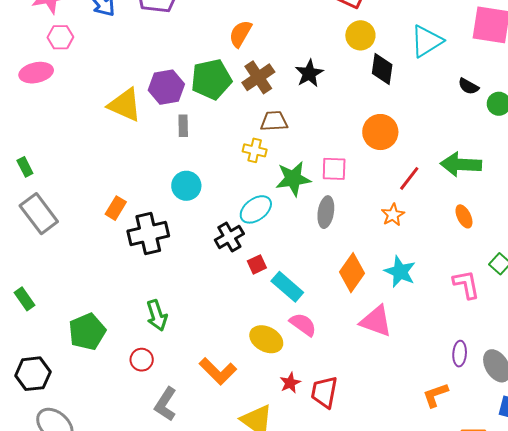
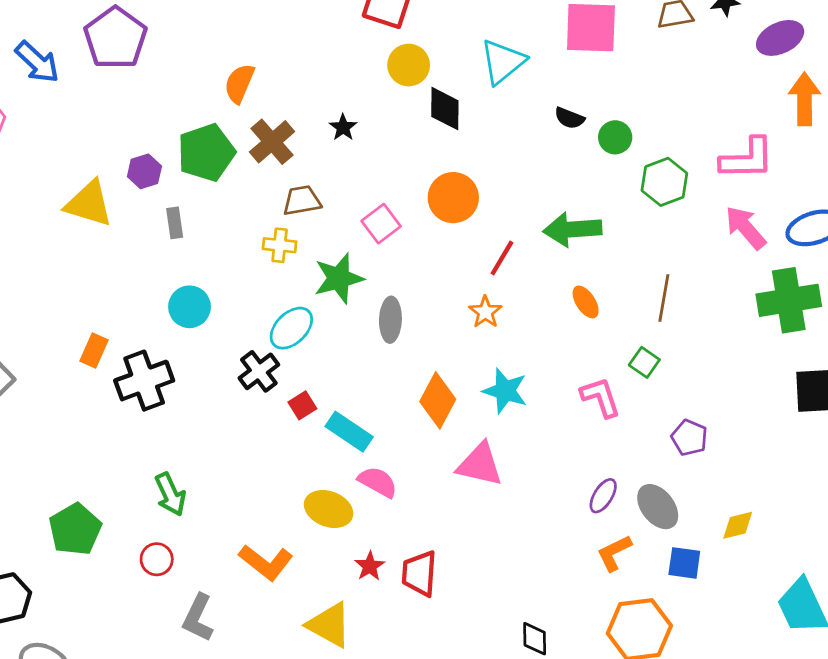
black star: (309, 73) -> (343, 127), size x0.7
purple hexagon: (166, 87) -> (144, 171), size x0.7
pink square: (334, 169) -> (381, 224), moved, turned -32
purple ellipse: (460, 354) -> (603, 496), turned 35
orange L-shape: (435, 395) -> (614, 553), moved

